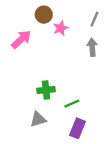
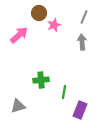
green line: (72, 104) -> (64, 92), turned -56
gray triangle: (38, 119) -> (18, 106), moved
purple rectangle: (78, 128) -> (80, 110), moved

